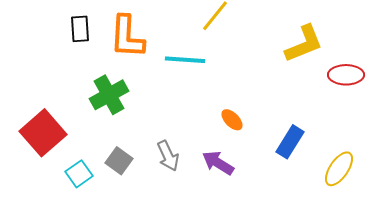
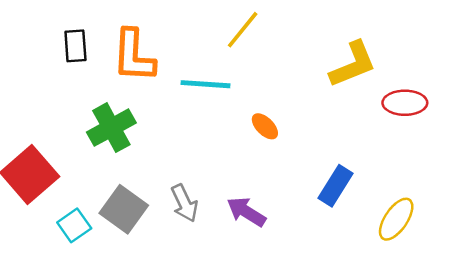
orange ellipse: (232, 120) -> (265, 126), moved
gray square: (119, 161) -> (124, 209), size x1.4

